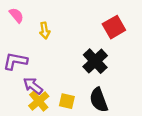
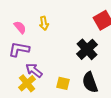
pink semicircle: (16, 15) -> (20, 27), moved
yellow cross: (39, 101) -> (27, 83), moved

